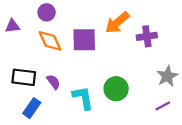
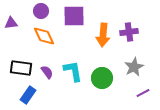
orange arrow: (117, 23) -> (103, 35), moved, turned -45
purple square: (84, 40) -> (74, 16), moved
gray star: (167, 76) -> (134, 67), moved
cyan L-shape: (83, 98) -> (73, 71), moved

